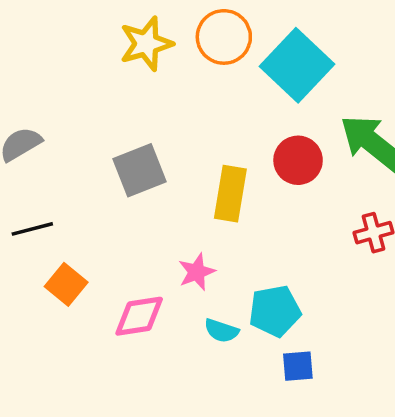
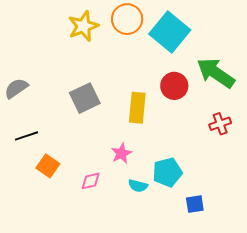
pink diamond: (139, 316) -> (91, 181), size x0.7
blue square: (298, 366) -> (195, 204), moved

